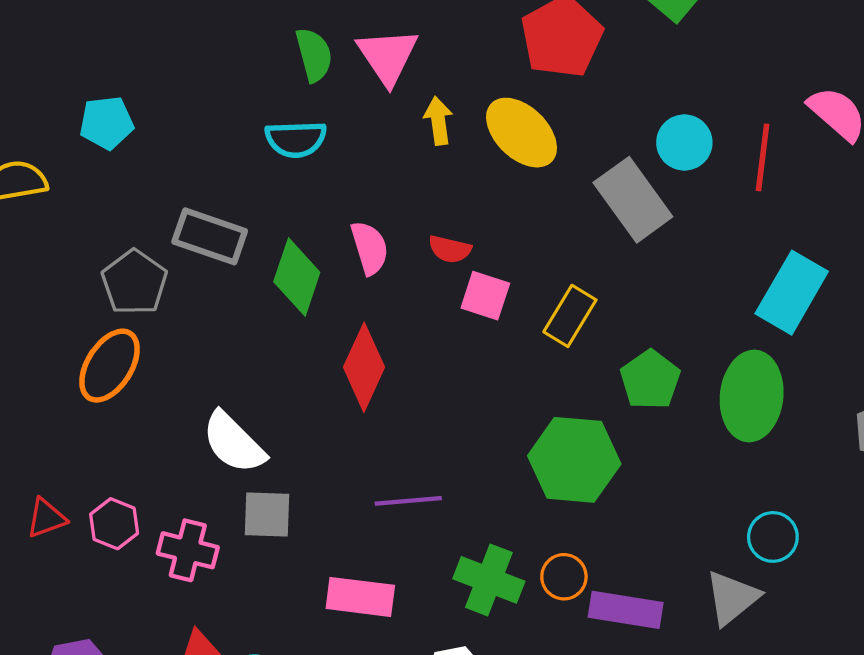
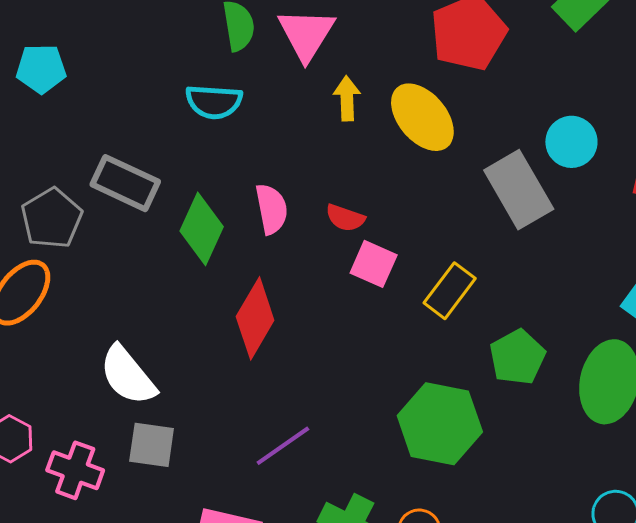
purple line: (408, 501) -> (283, 446), turned -36

